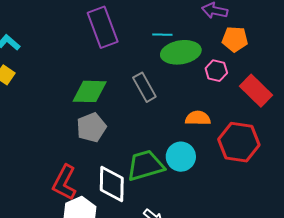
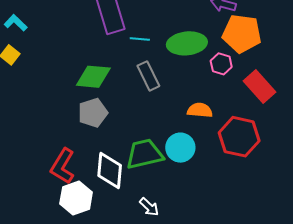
cyan line: (162, 35) -> (140, 39), moved
orange pentagon: (235, 39) -> (242, 34), size x1.5

